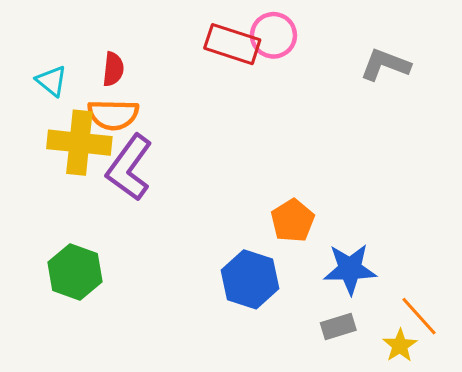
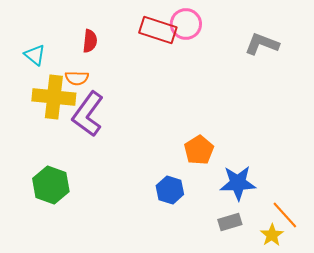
red semicircle: (113, 69) -> (90, 41), moved
orange semicircle: (113, 115) -> (77, 78), size x0.7
blue hexagon: (250, 279) -> (170, 190), size x0.7

